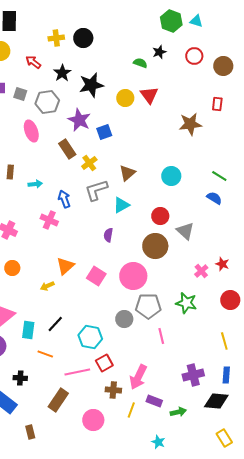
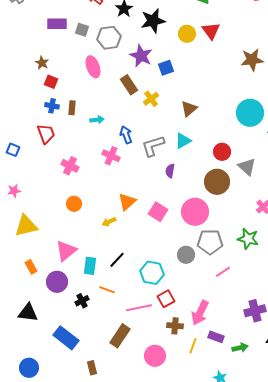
cyan circle: (171, 176) -> (250, 113), moved, size x1.4
gray L-shape: (96, 190) -> (153, 146), moved
pink line: (161, 336) -> (223, 272), turned 70
black cross: (20, 378) -> (82, 301), moved, turned -32

